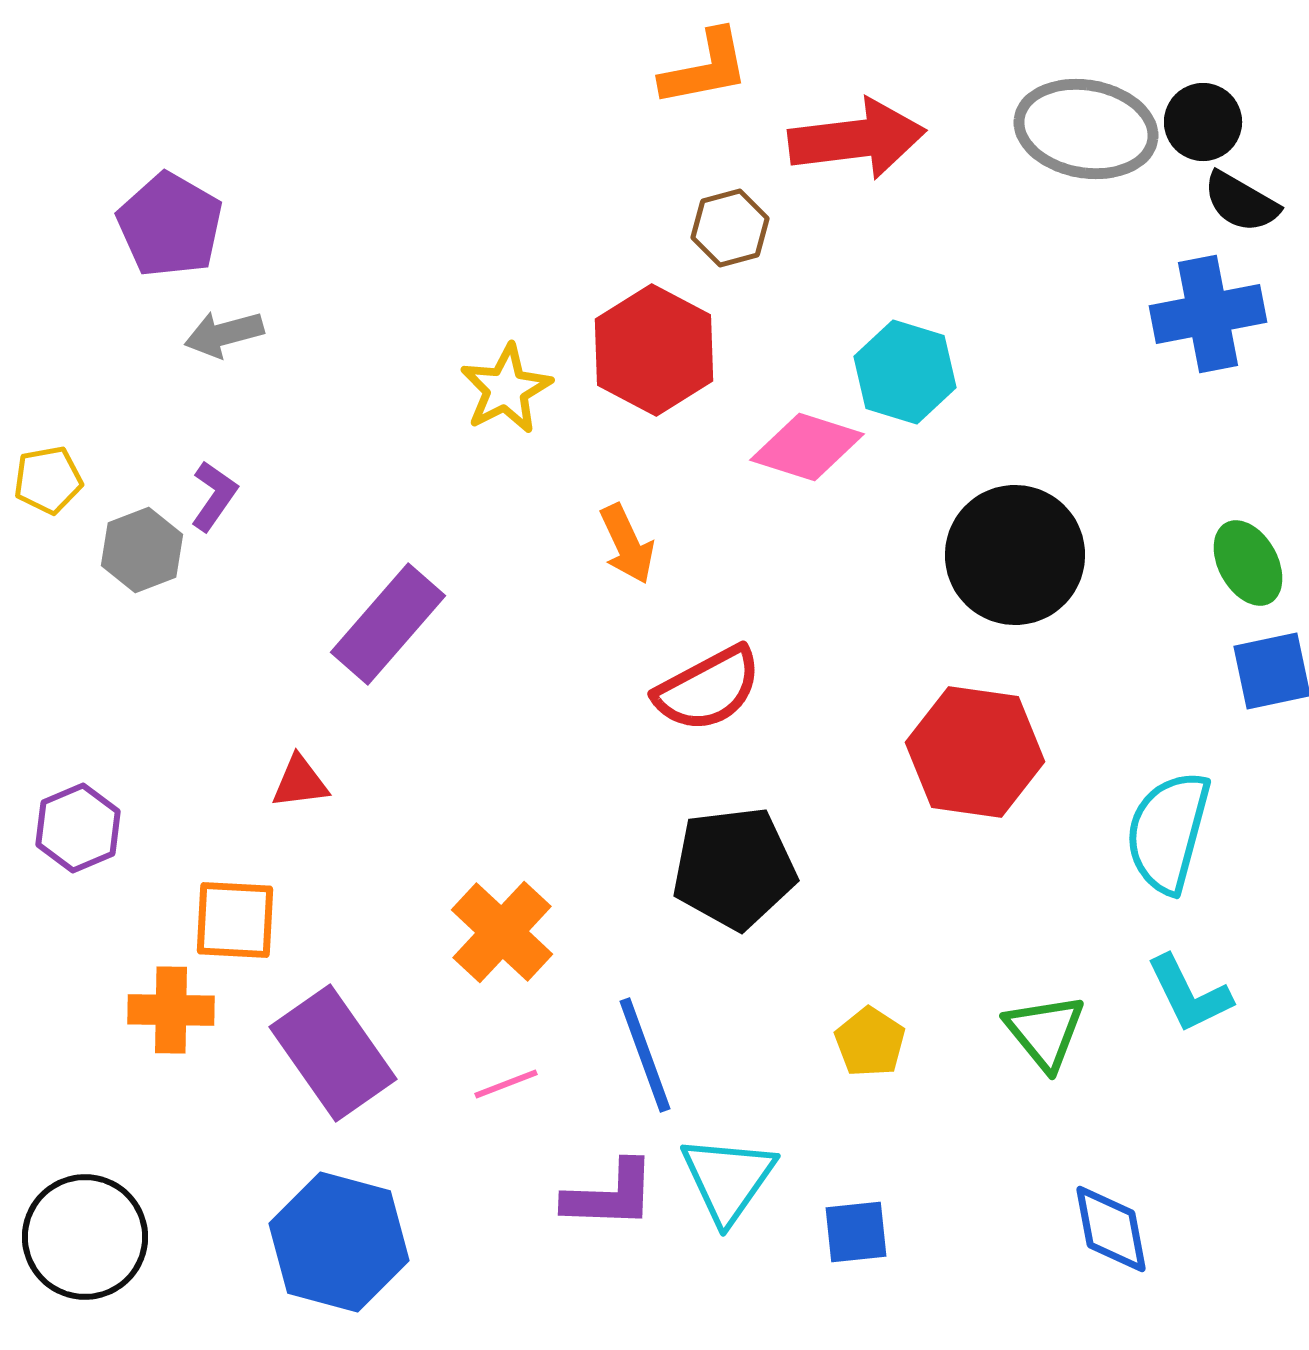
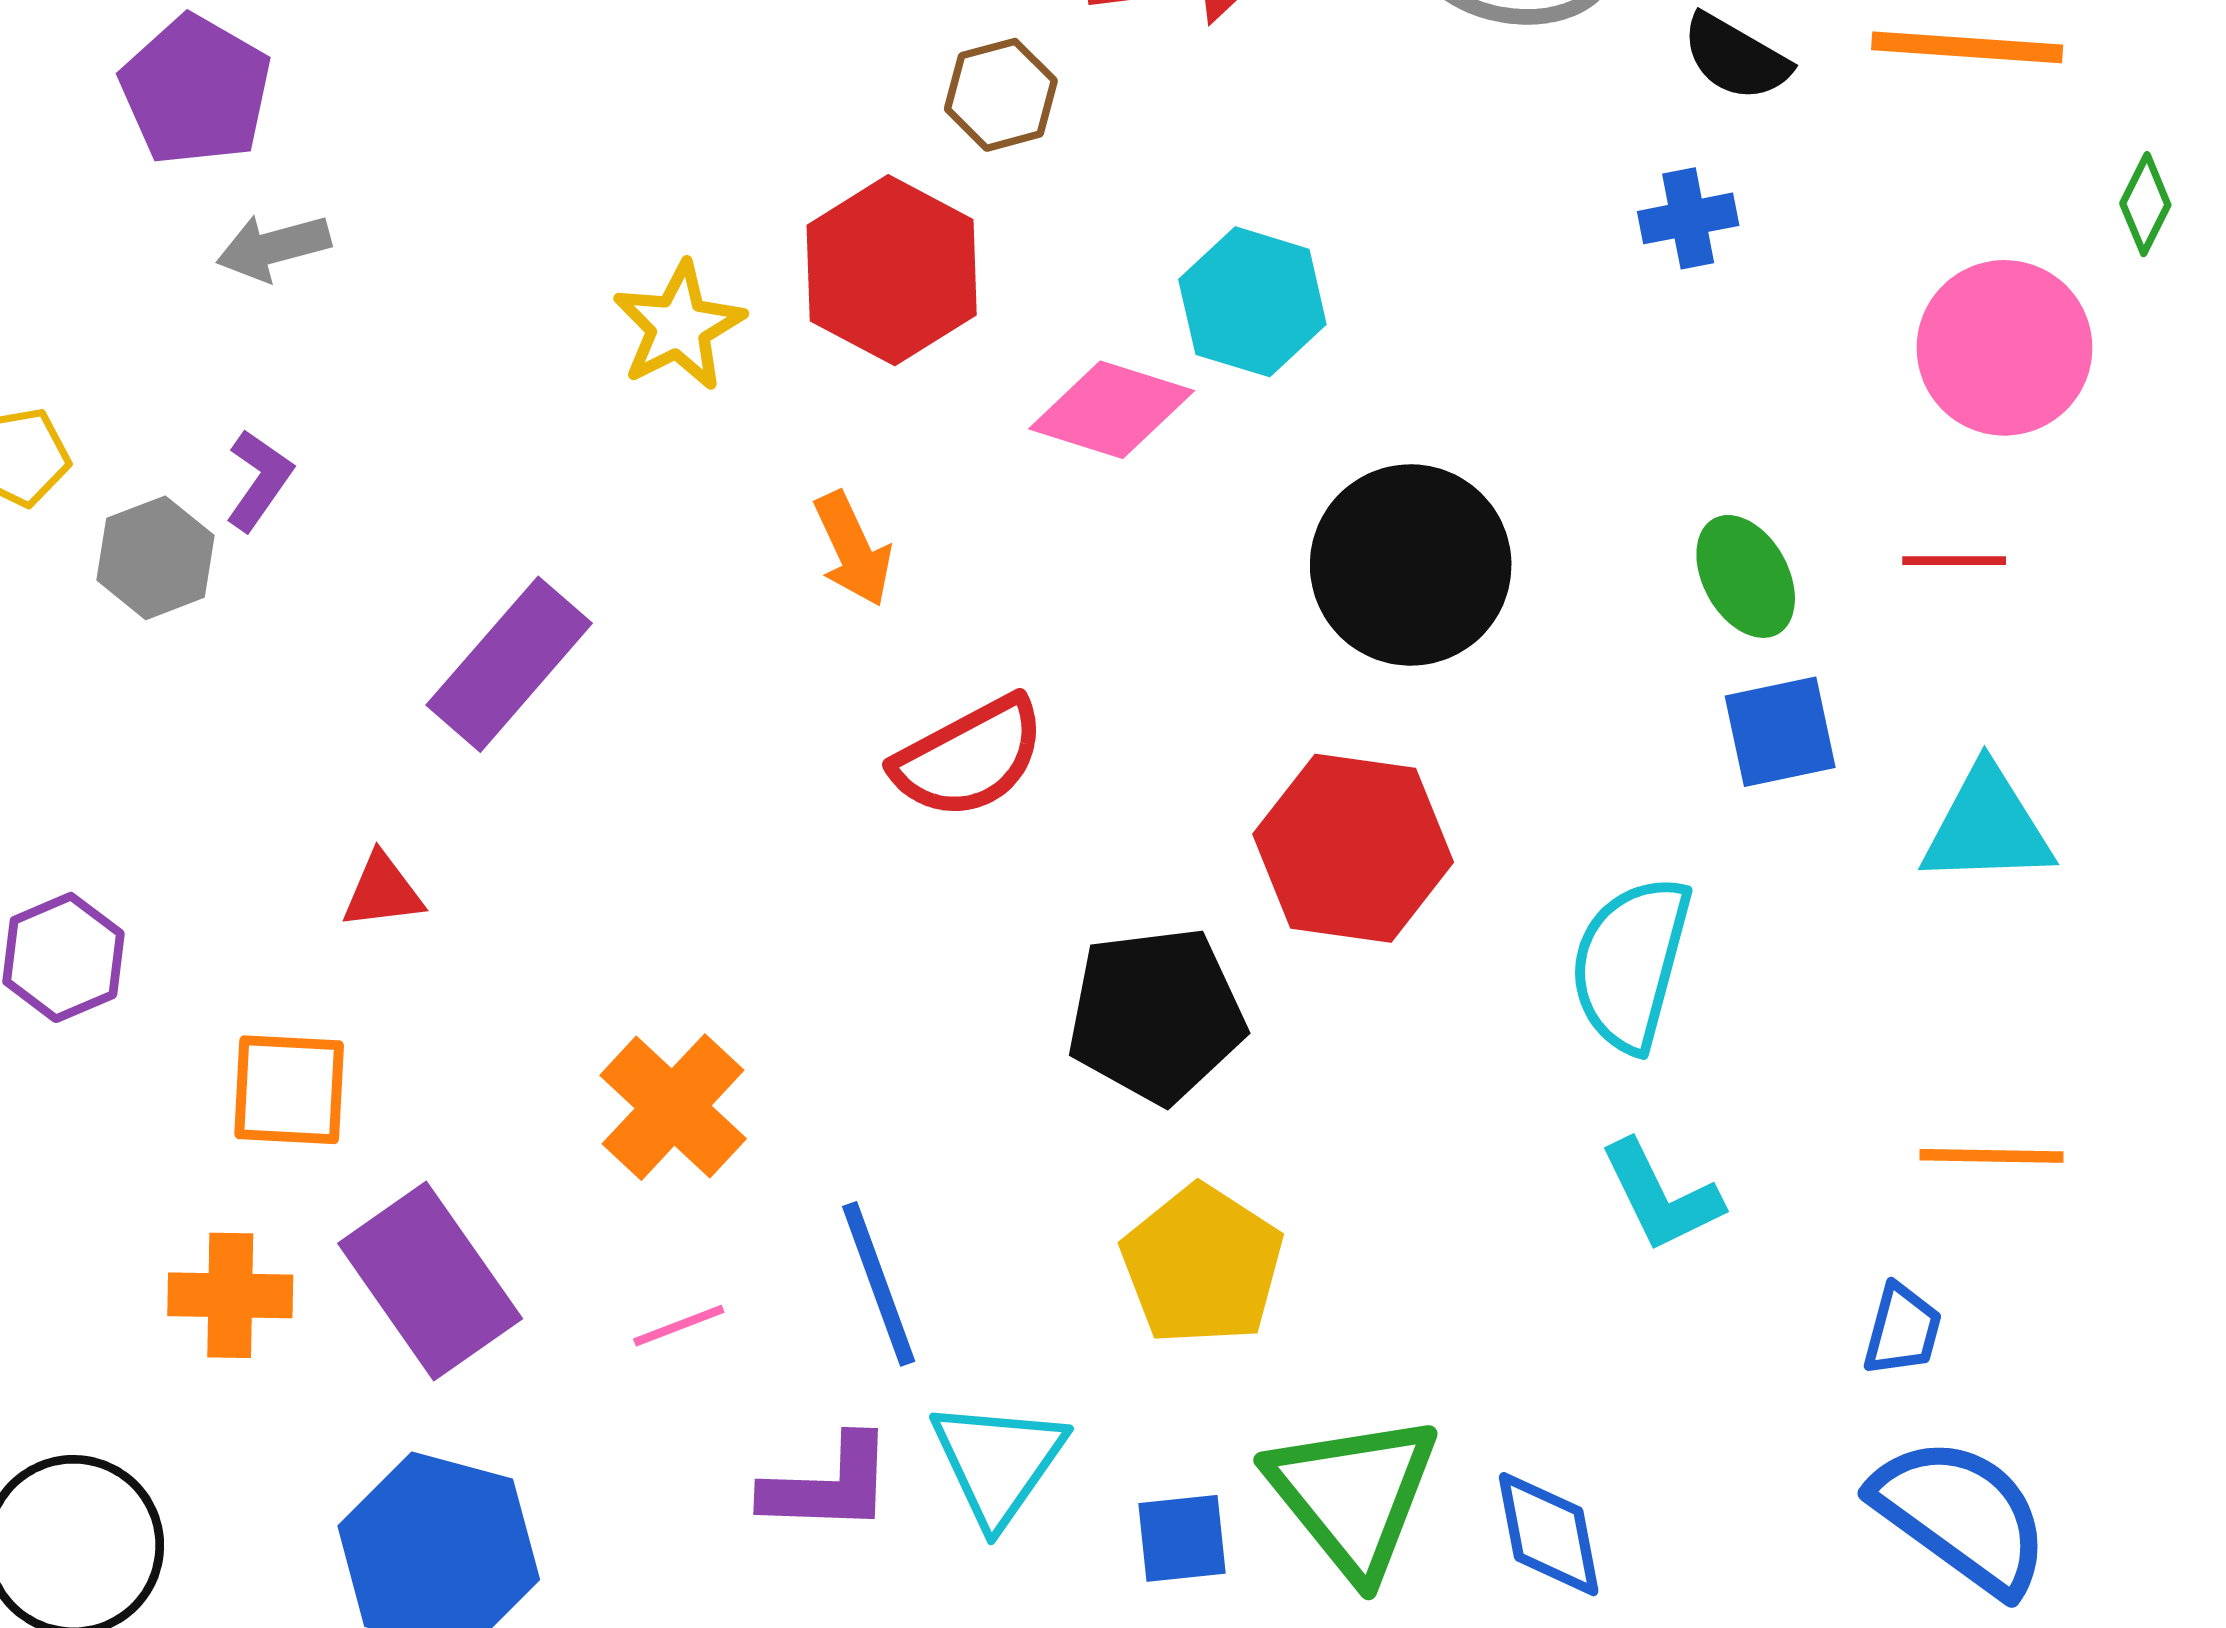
blue cross: (1208, 314) -> (1688, 218), size x0.6
black pentagon: (734, 868) -> (1156, 1015), moved
orange cross: (171, 1010) -> (230, 1295), moved
green triangle: (1045, 1032) -> (1353, 1495), moved, size x1.5
yellow pentagon: (870, 1042) -> (1202, 1265), size x1.6

